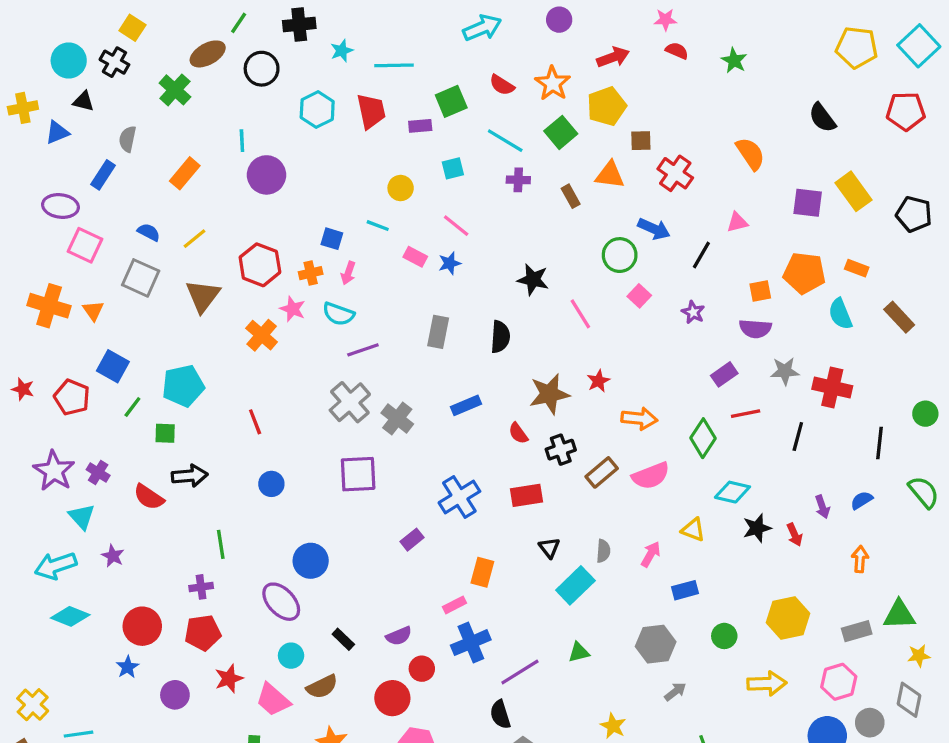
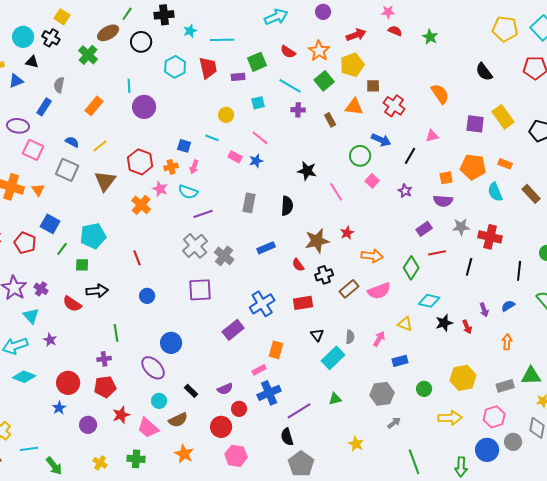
purple rectangle: (412, 540) -> (233, 330), size x1.5

